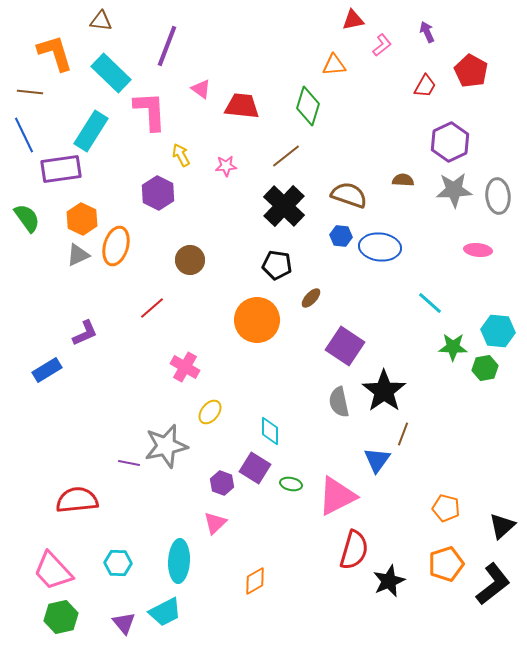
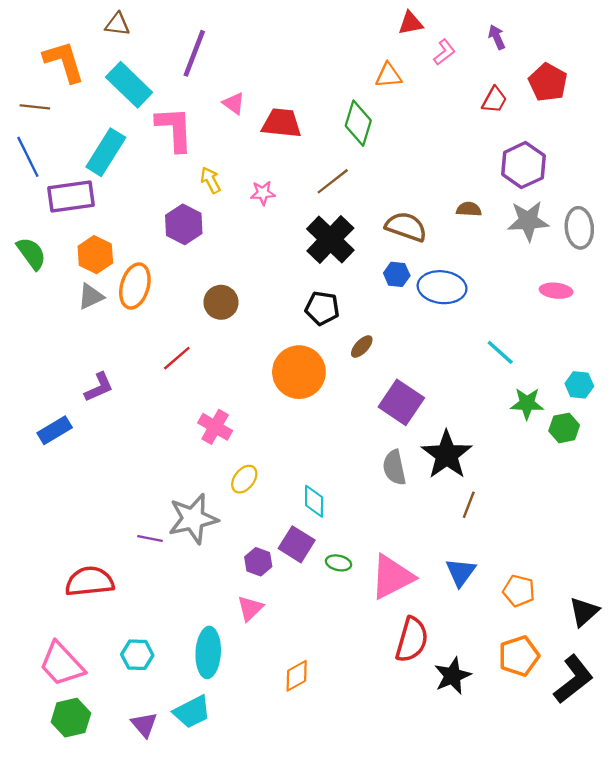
cyan hexagon: (498, 331) -> (579, 385), size x0.7
blue triangle: (377, 460) -> (461, 572), moved

